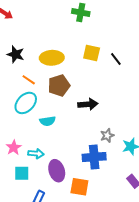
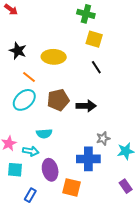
yellow square: (92, 53) -> (94, 39), moved
black line: (116, 59) -> (96, 67), moved
brown pentagon: (59, 86) -> (58, 100), moved
cyan semicircle: (48, 121) -> (44, 134), moved

